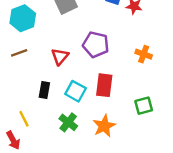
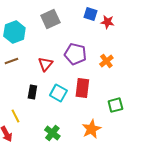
orange cross: (144, 54) -> (106, 61), moved, turned 32
green cross: (68, 122) -> (52, 133), moved
orange star: (104, 126) -> (91, 129), moved

